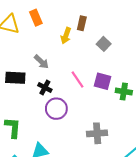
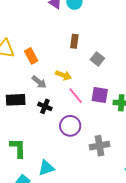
orange rectangle: (36, 18) -> (31, 56), moved
yellow arrow: (66, 36) -> (63, 75), moved, turned -84
purple circle: (56, 109) -> (70, 126), moved

